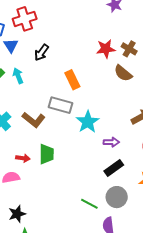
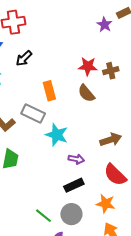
brown cross: (129, 49) -> (111, 71), turned 35
brown semicircle: (123, 73) -> (86, 93), moved
cyan star: (88, 122) -> (57, 135), turned -30

